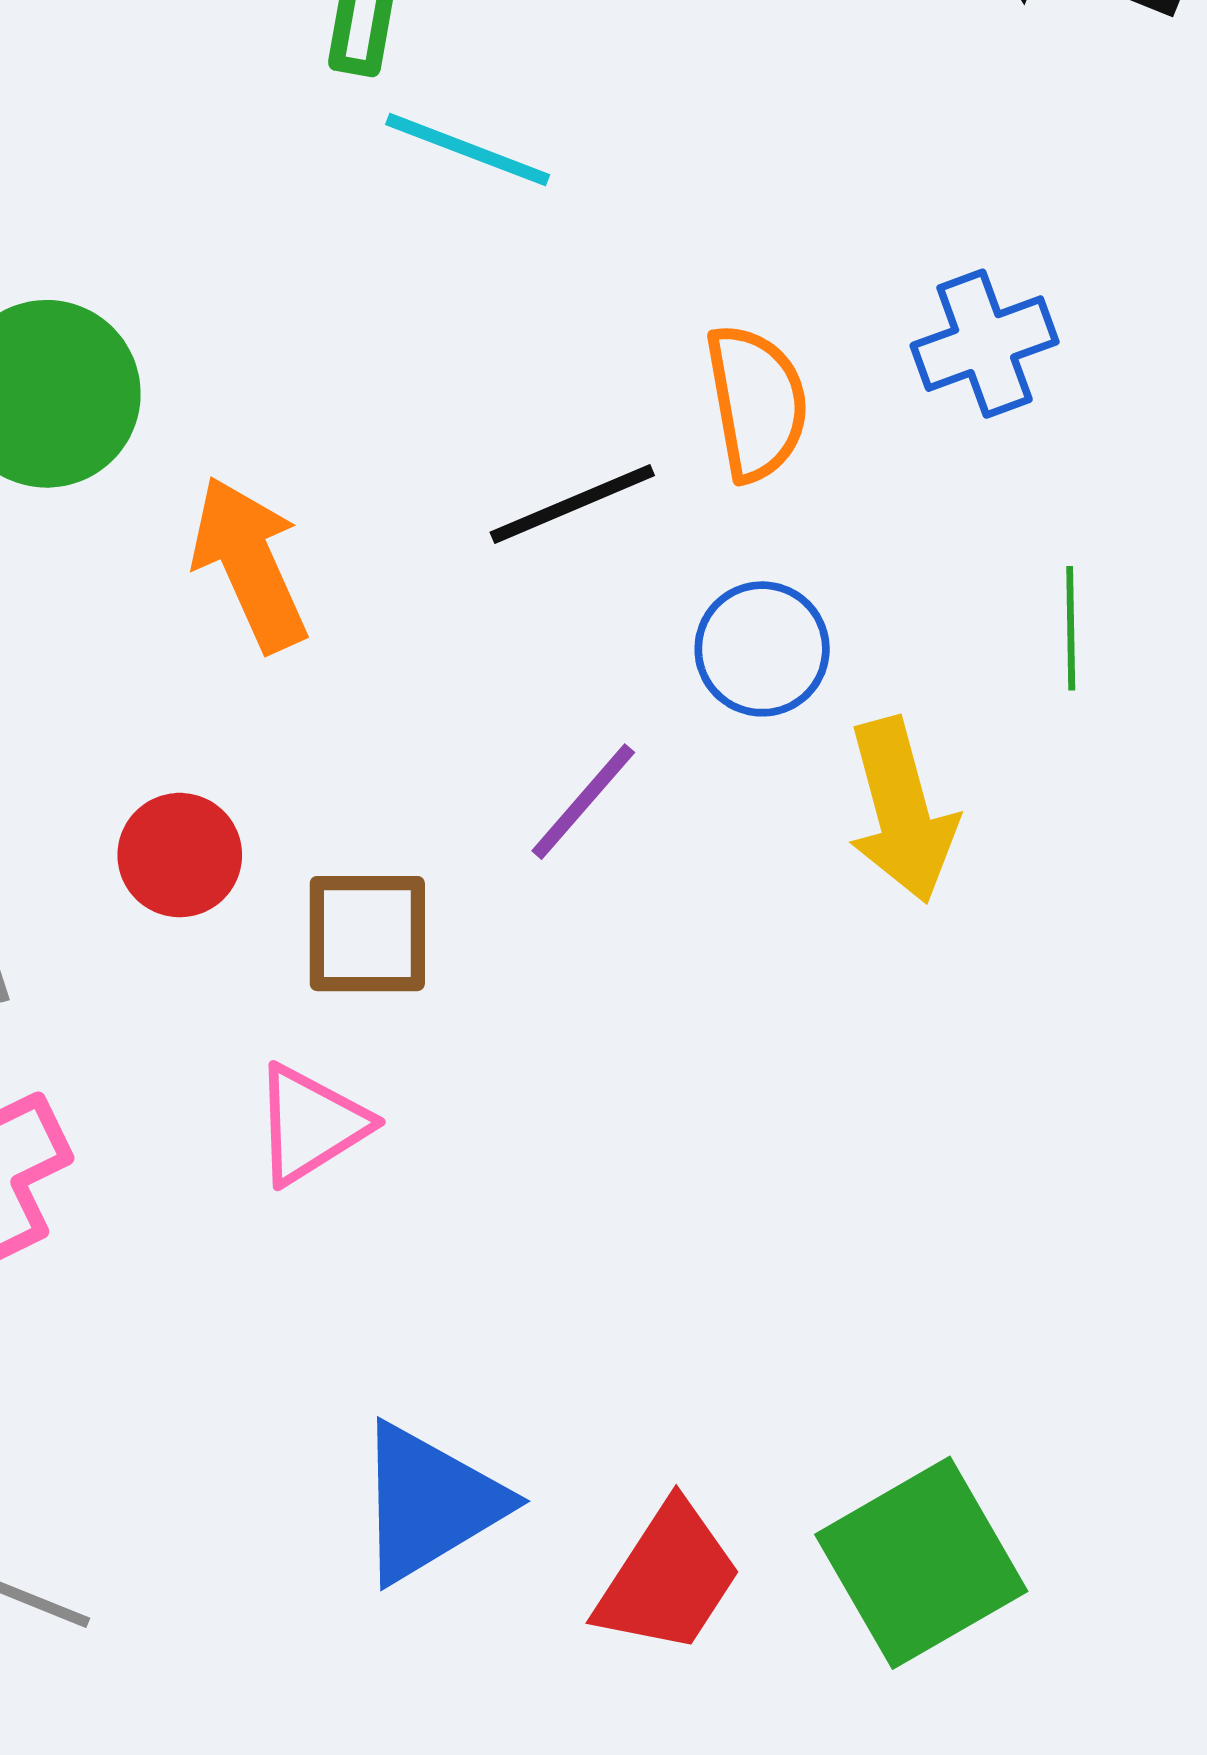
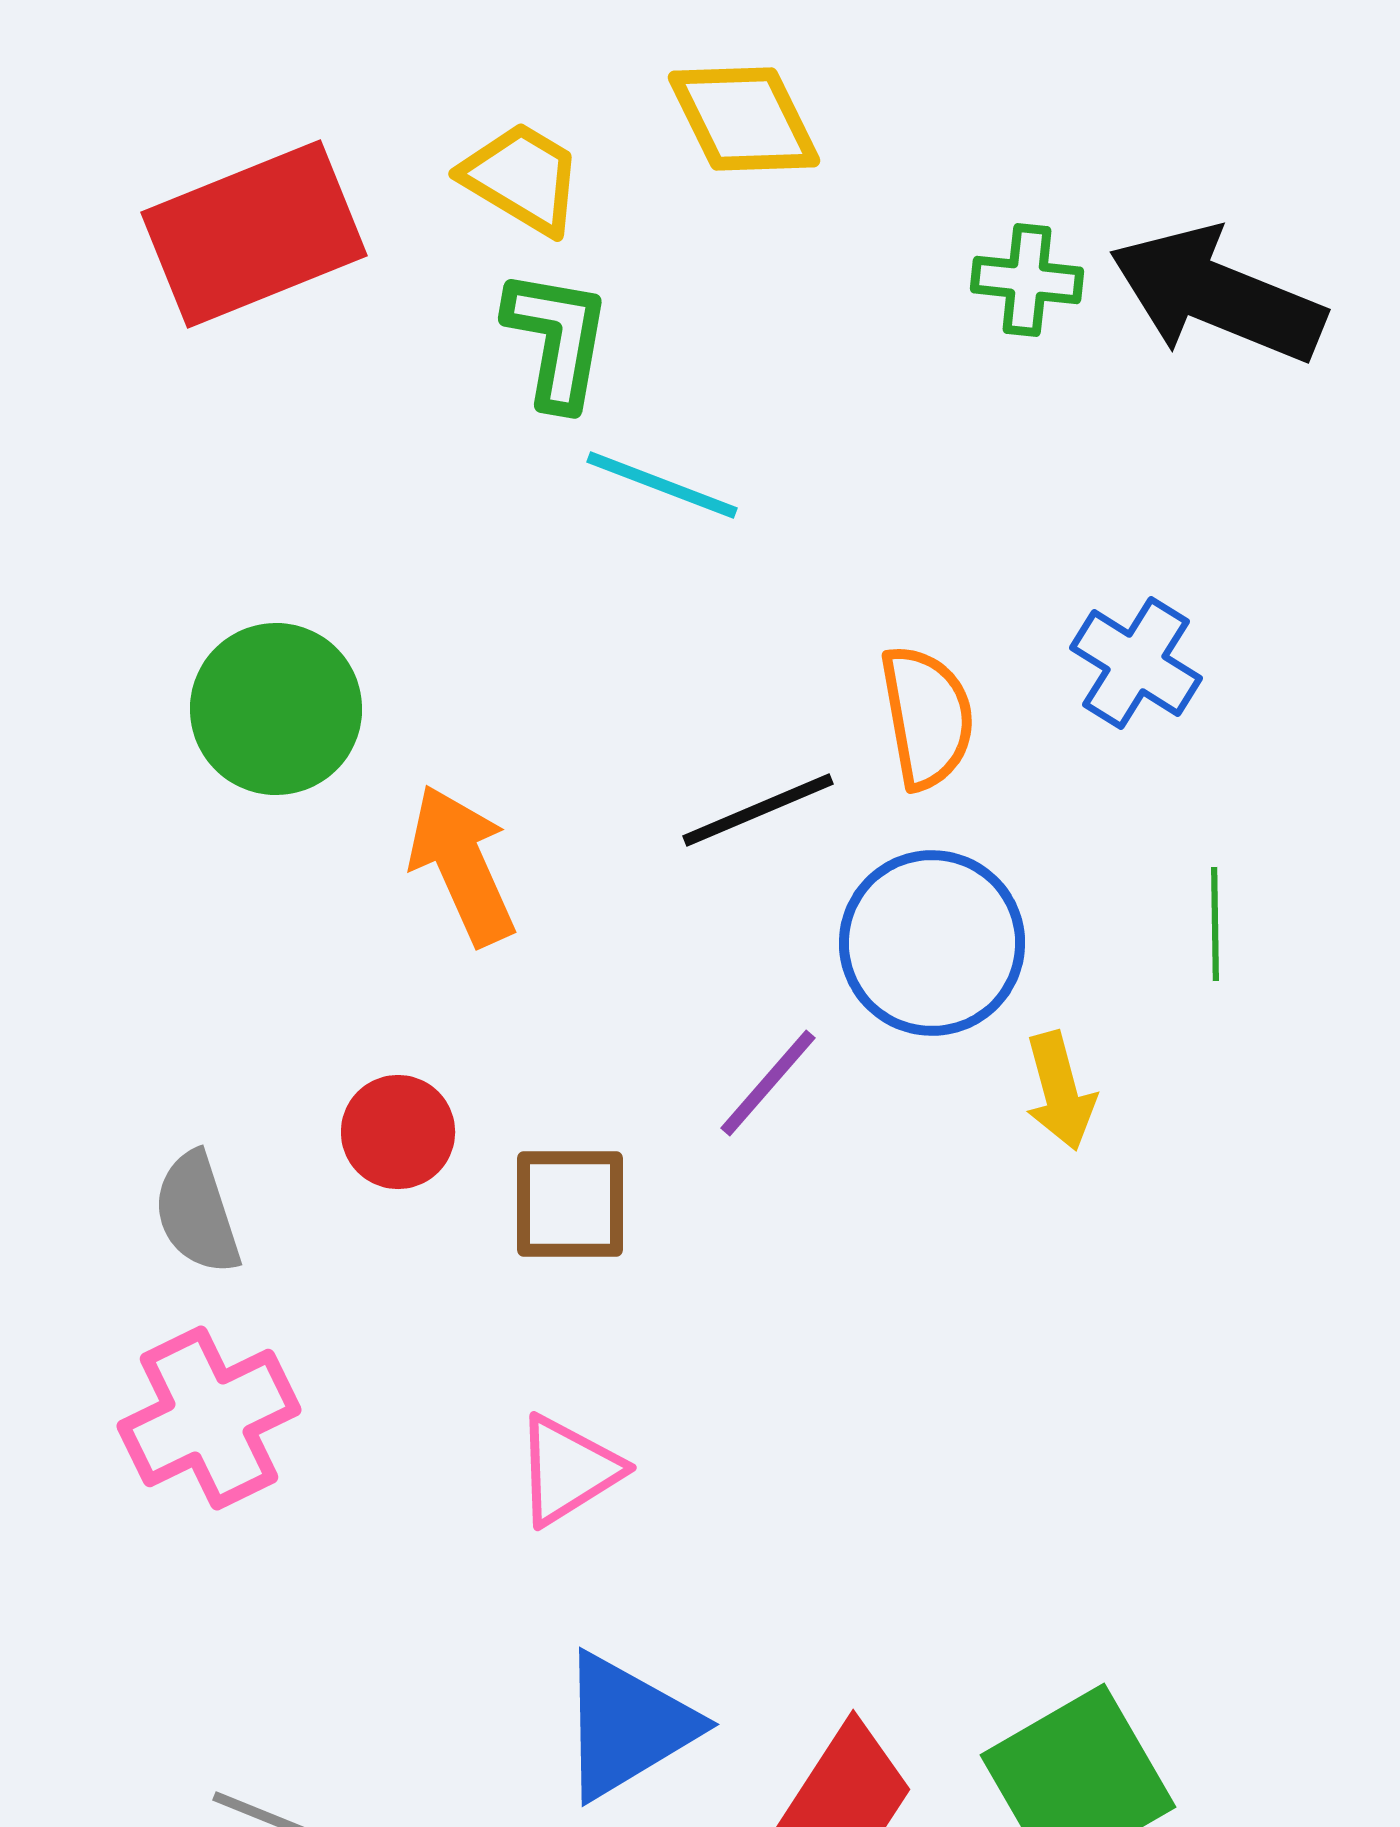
blue cross: (985, 344) -> (1136, 663), turned -38
blue circle: (762, 649) -> (932, 943), size x1.5
yellow arrow: (902, 810) -> (1060, 1091), size x0.7
pink triangle: (311, 1124) -> (568, 1470), moved

